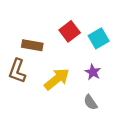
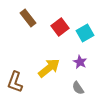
brown rectangle: (32, 45) -> (28, 18), moved, turned 42
brown L-shape: (17, 71) -> (15, 82), moved

